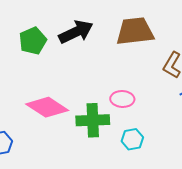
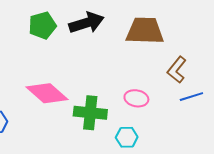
pink ellipse: (122, 99) -> (136, 98), moved

